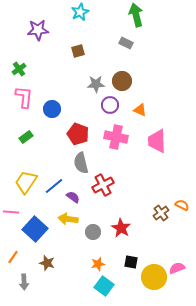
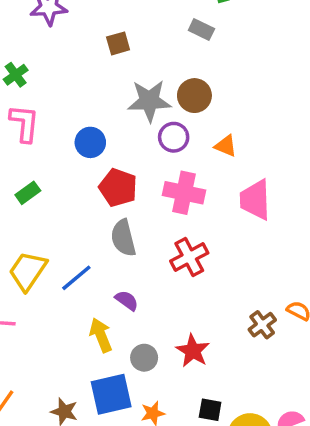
gray star: (96, 84) -> (149, 101), size x1.4
blue circle: (52, 109) -> (90, 142), moved
red cross: (103, 185) -> (189, 257), moved
purple semicircle: (73, 197) -> (127, 300), moved
yellow arrow: (68, 219) -> (101, 335), turned 60
blue square: (35, 229) -> (111, 394), moved, turned 35

